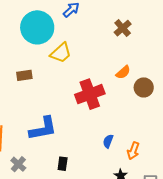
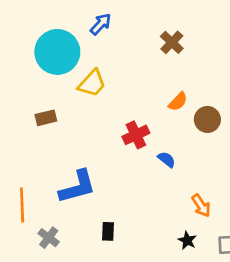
red cross: (90, 94) -> (136, 135), size x0.7
blue semicircle: (108, 141) -> (167, 159), moved, turned 112
orange arrow: (133, 151) -> (201, 206), turned -48

